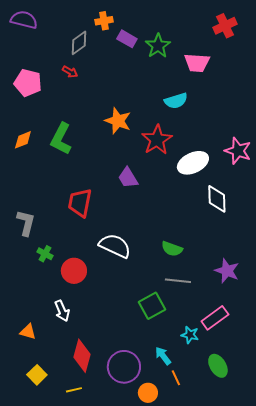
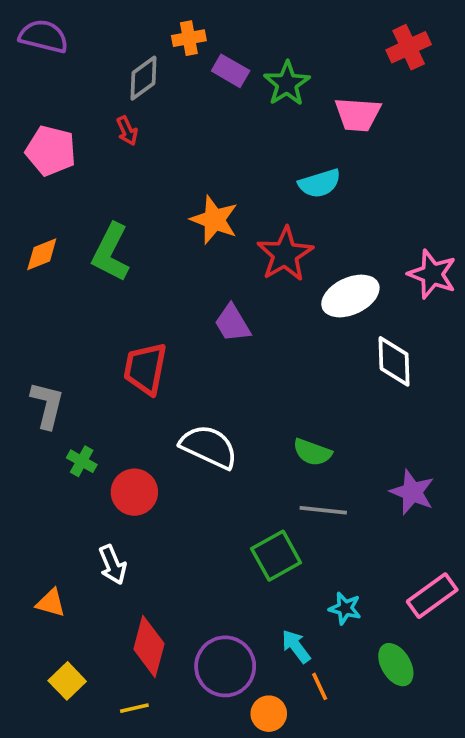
red arrow: (70, 72) -> (127, 131), turned 35
pink rectangle: (215, 318) -> (432, 596), moved

